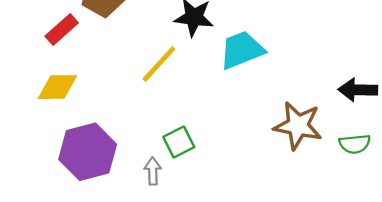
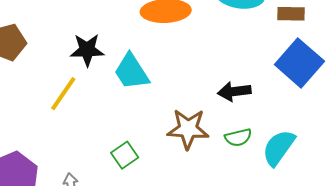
cyan trapezoid: (242, 50) -> (131, 72), turned -93
green square: (179, 142) -> (125, 155), moved

